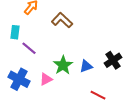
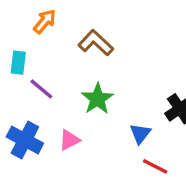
green star: (63, 65) -> (97, 99), moved
blue triangle: (86, 66) -> (140, 133), moved, turned -32

